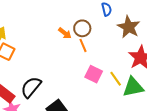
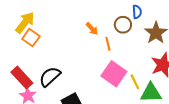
brown circle: (82, 28) -> (123, 25), moved
pink square: (94, 74) -> (114, 74), size x1.4

